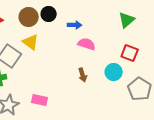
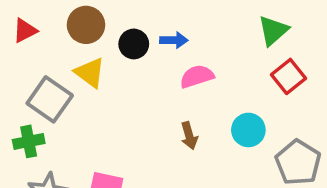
black circle: (49, 14) -> (134, 44), moved
pink semicircle: (87, 44) -> (197, 76), turned -36
red square: (130, 53) -> (289, 76), moved, turned 30

